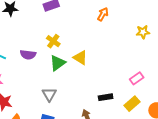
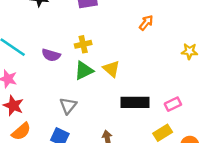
yellow cross: (53, 41) -> (83, 44), turned 32
black rectangle: (106, 97) -> (135, 102), moved, size x1.6

